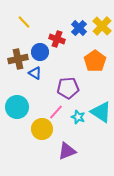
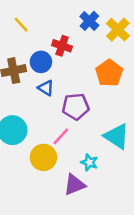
blue cross: (79, 28) -> (89, 21), moved
blue triangle: (35, 73) -> (46, 88), moved
cyan star: (78, 117) -> (89, 162), moved

